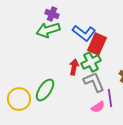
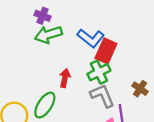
purple cross: (52, 14) -> (42, 16), moved
red arrow: (74, 67) -> (65, 78), moved

